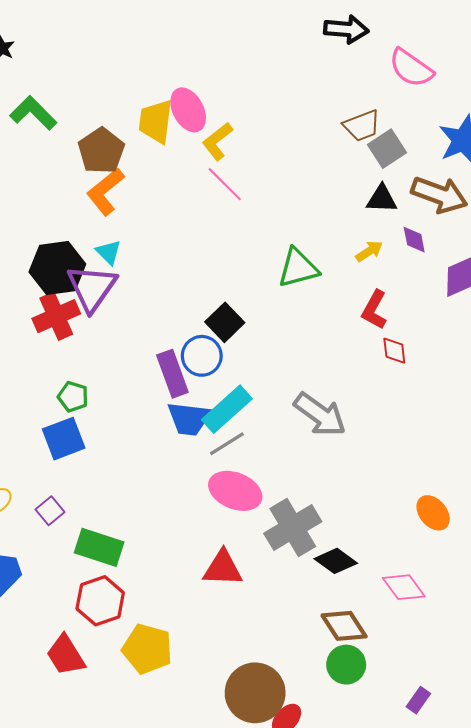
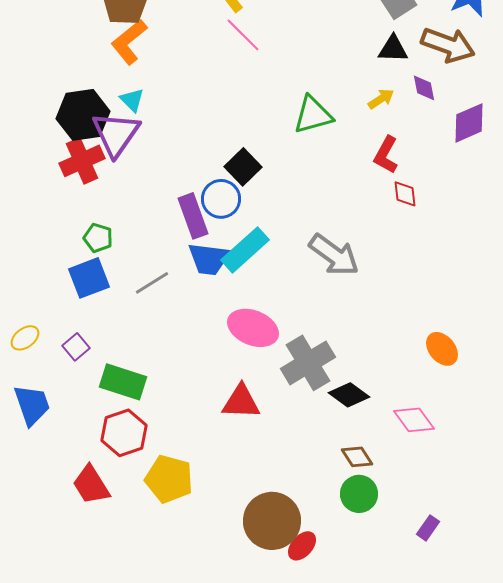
gray line: (227, 444) -> (152, 283), moved
brown diamond: (344, 626) -> (357, 457), size x0.7

